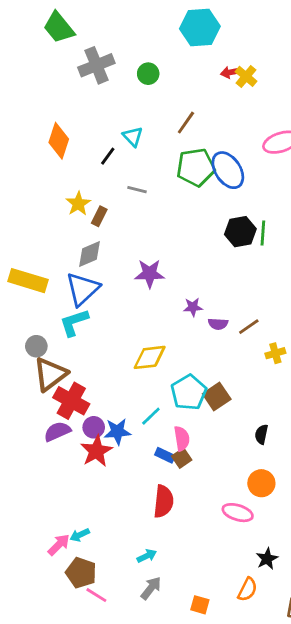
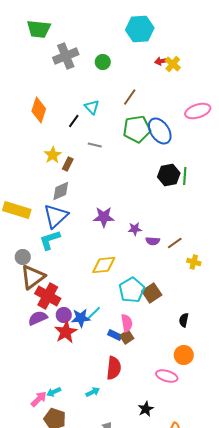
green trapezoid: (59, 28) -> (39, 29), turned -45
purple star: (150, 274) -> (104, 217), moved
yellow cross: (275, 353) -> (194, 262), turned 32
cyan line: (151, 416) -> (94, 313), moved
cyan arrow: (147, 556) -> (93, 392), moved
black star: (267, 559) -> (146, 409), moved

